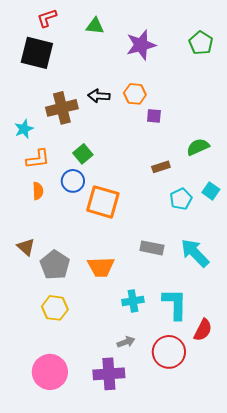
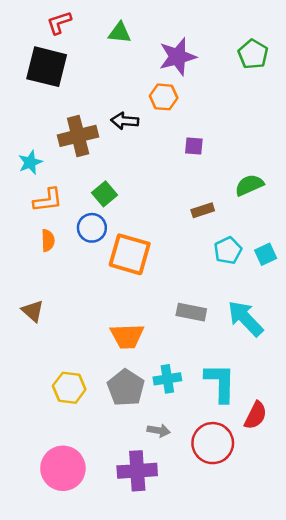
orange hexagon: (135, 94) -> (164, 97), moved
cyan square: (211, 191) -> (266, 254), moved, turned 30
gray pentagon: (55, 265) -> (126, 388), moved
gray arrow: (126, 342) -> (159, 431), turned 30

